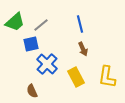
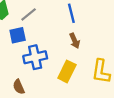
blue cross: (47, 64) -> (35, 57), turned 35
yellow rectangle: (76, 77) -> (67, 71), turned 54

